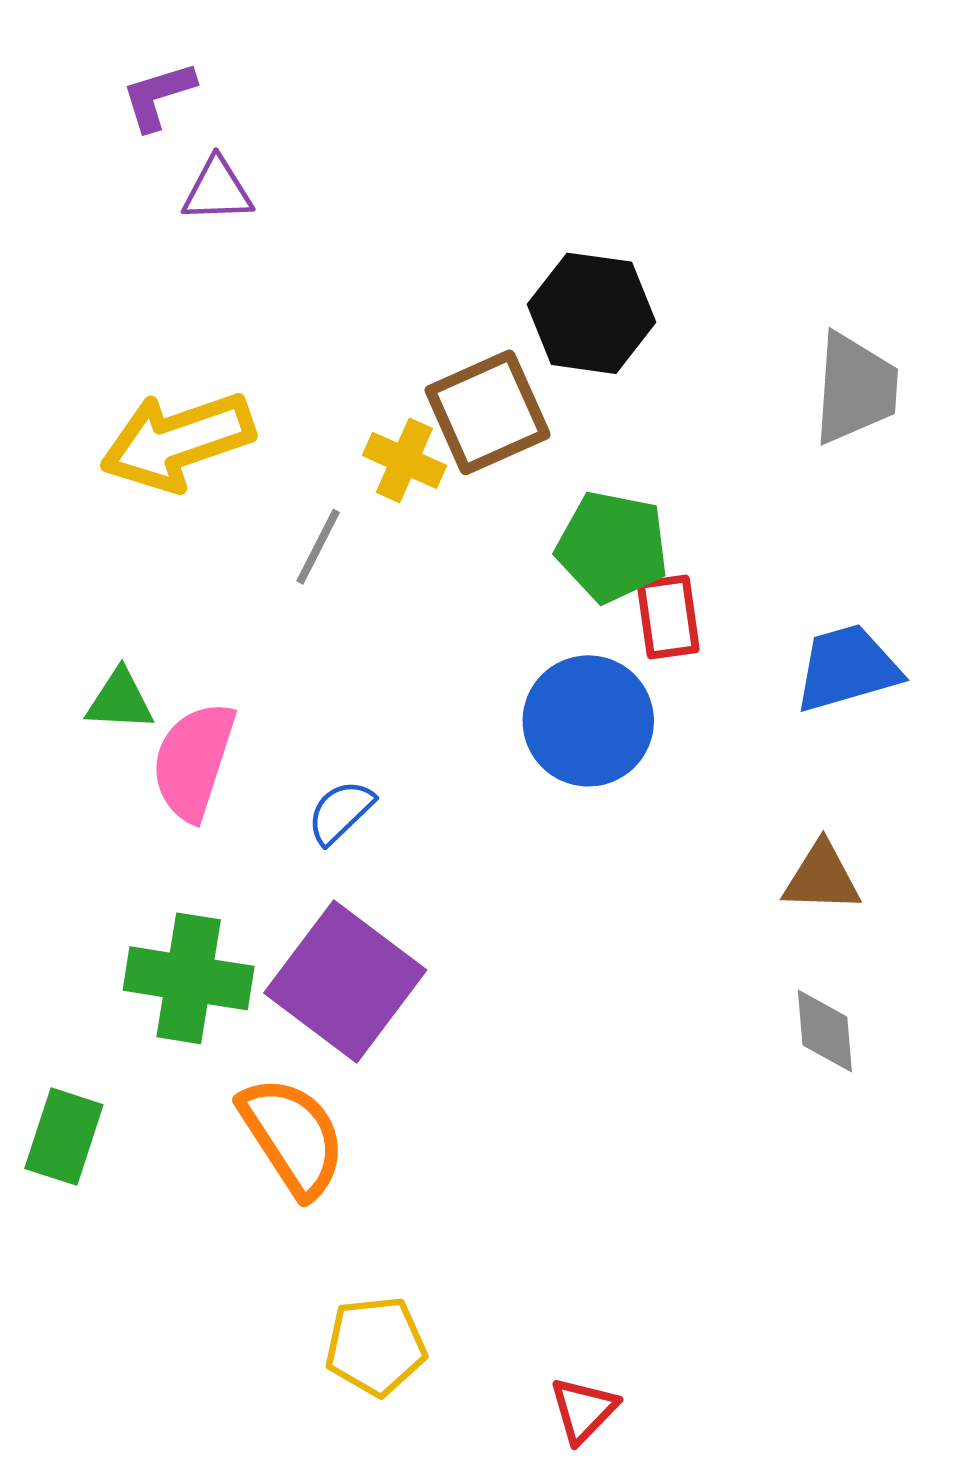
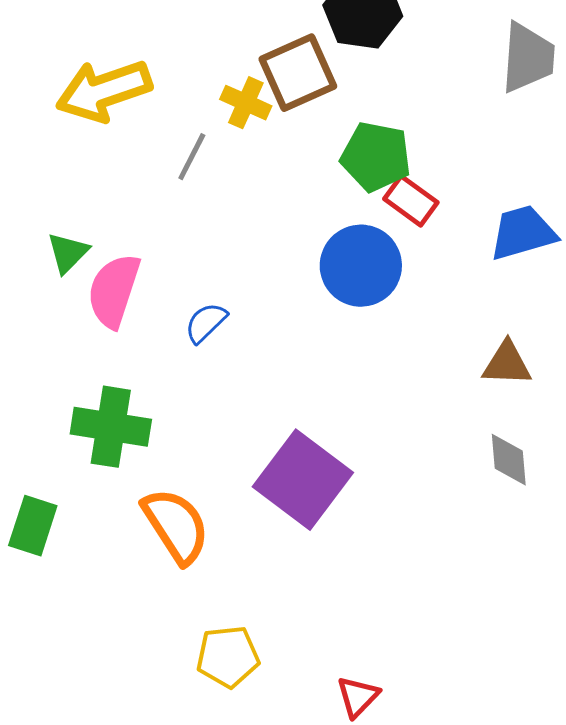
red rectangle: (668, 617) -> (411, 201), turned -46
green triangle: (120, 700) -> (68, 253), turned -48
purple square: (345, 981) -> (303, 480), moved

